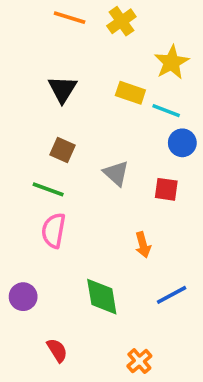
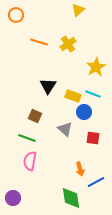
black triangle: (62, 89) -> (48, 86), moved
yellow rectangle: (130, 93) -> (73, 96), moved
blue circle: (182, 143) -> (84, 112), moved
blue line: (172, 295) -> (96, 182), moved
green diamond: (102, 297) -> (71, 198), moved

